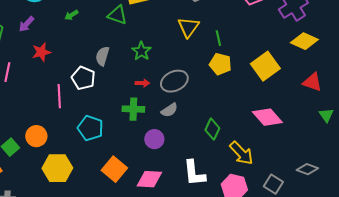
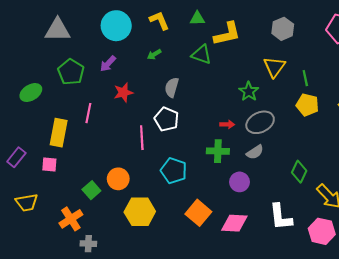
green star: (141, 51) -> (249, 91), moved
gray semicircle: (102, 56) -> (172, 87), moved

